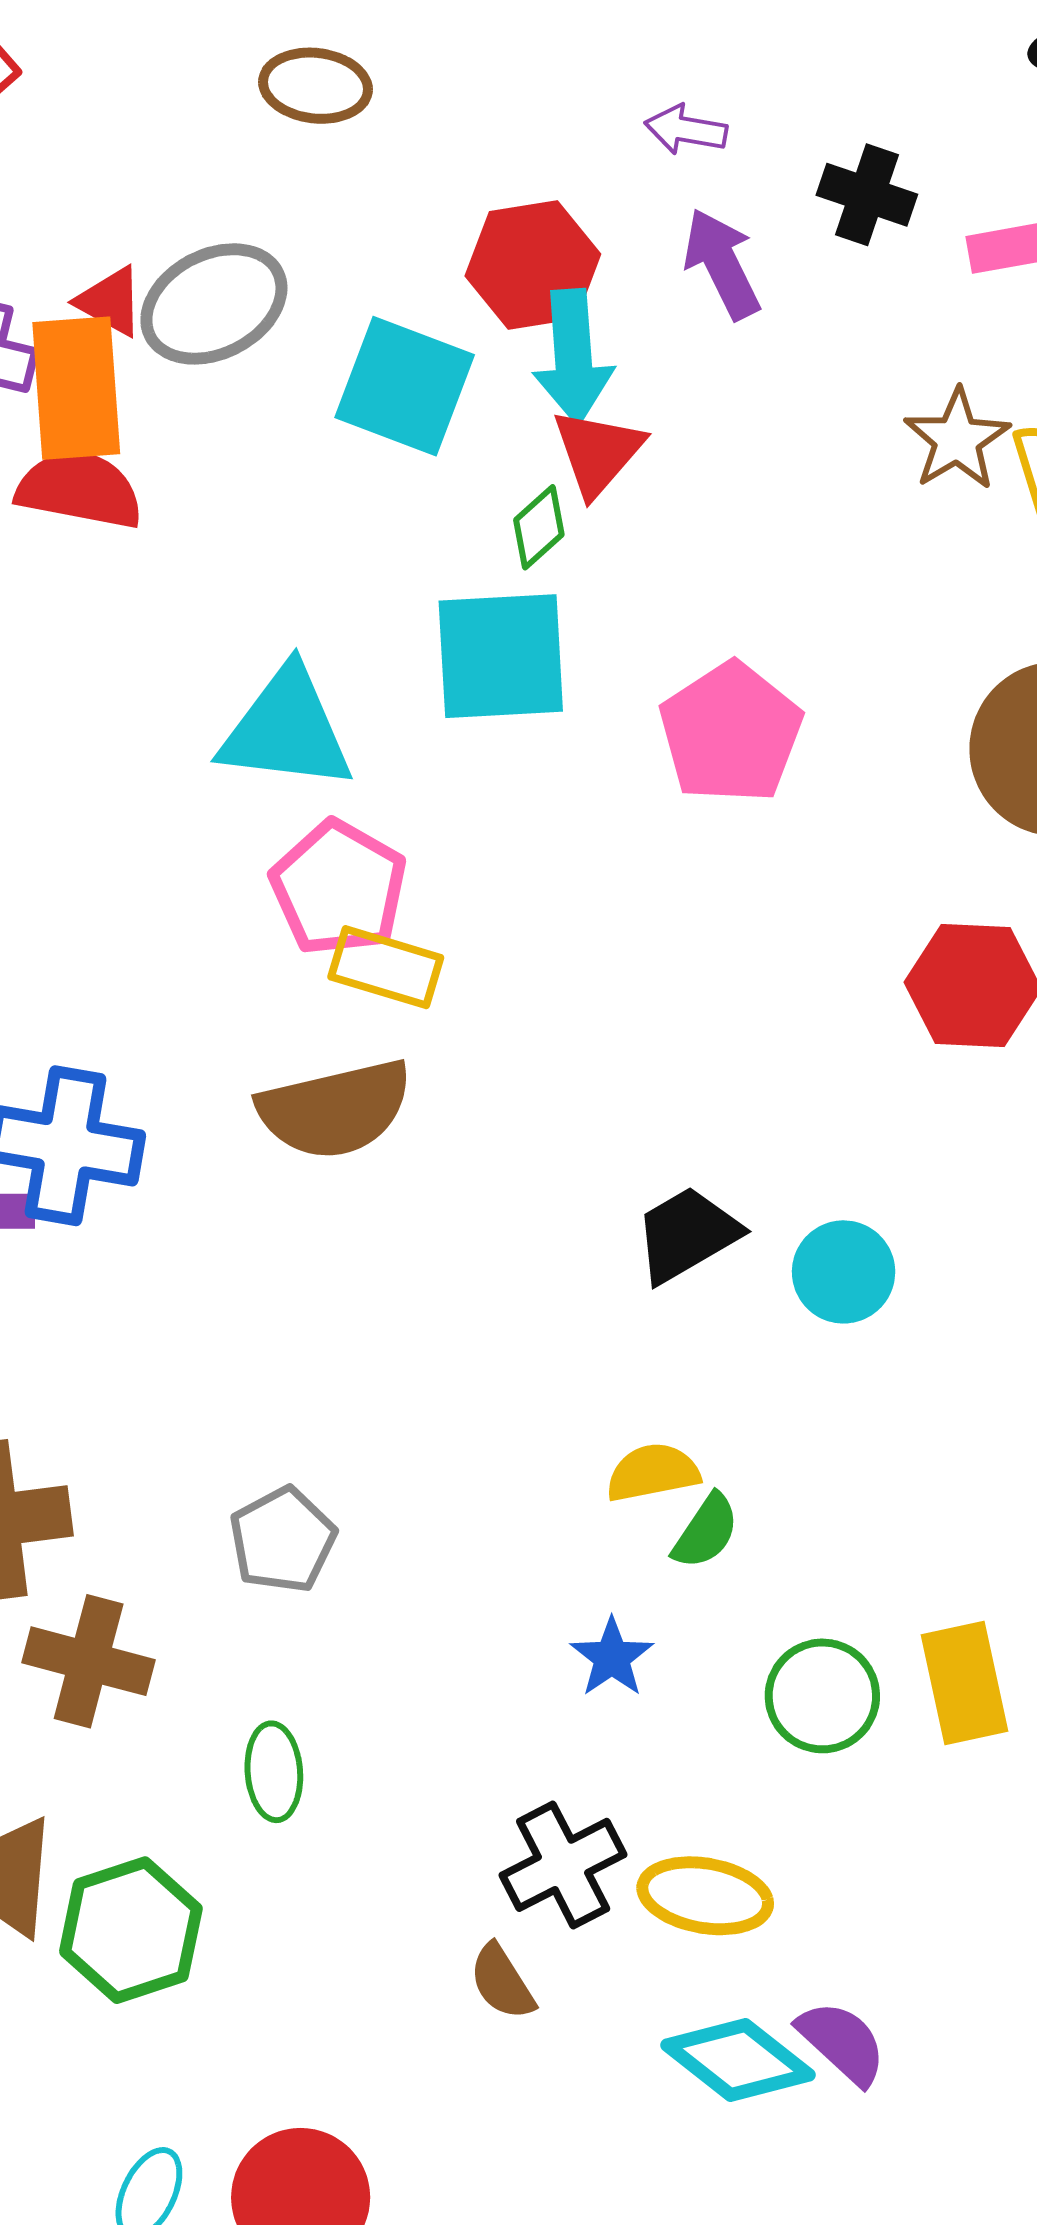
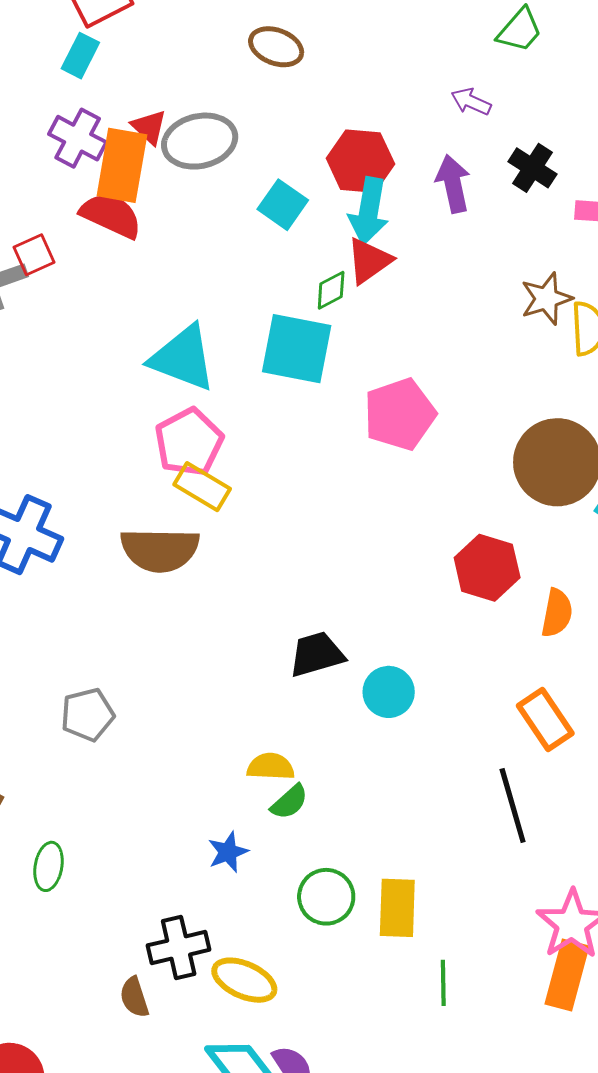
purple arrow: (686, 130) -> (471, 102), moved
cyan square: (405, 386) -> (283, 205), size x0.7
gray pentagon: (283, 1540) -> (87, 715), moved

